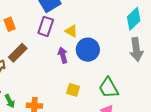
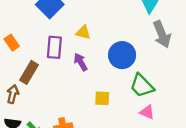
purple rectangle: (46, 26) -> (54, 47), moved
blue circle: (88, 50) -> (122, 55), moved

